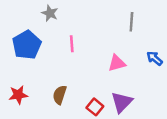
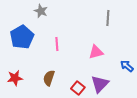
pink line: (72, 44) -> (57, 44), moved
blue arrow: (155, 58) -> (127, 66), moved

